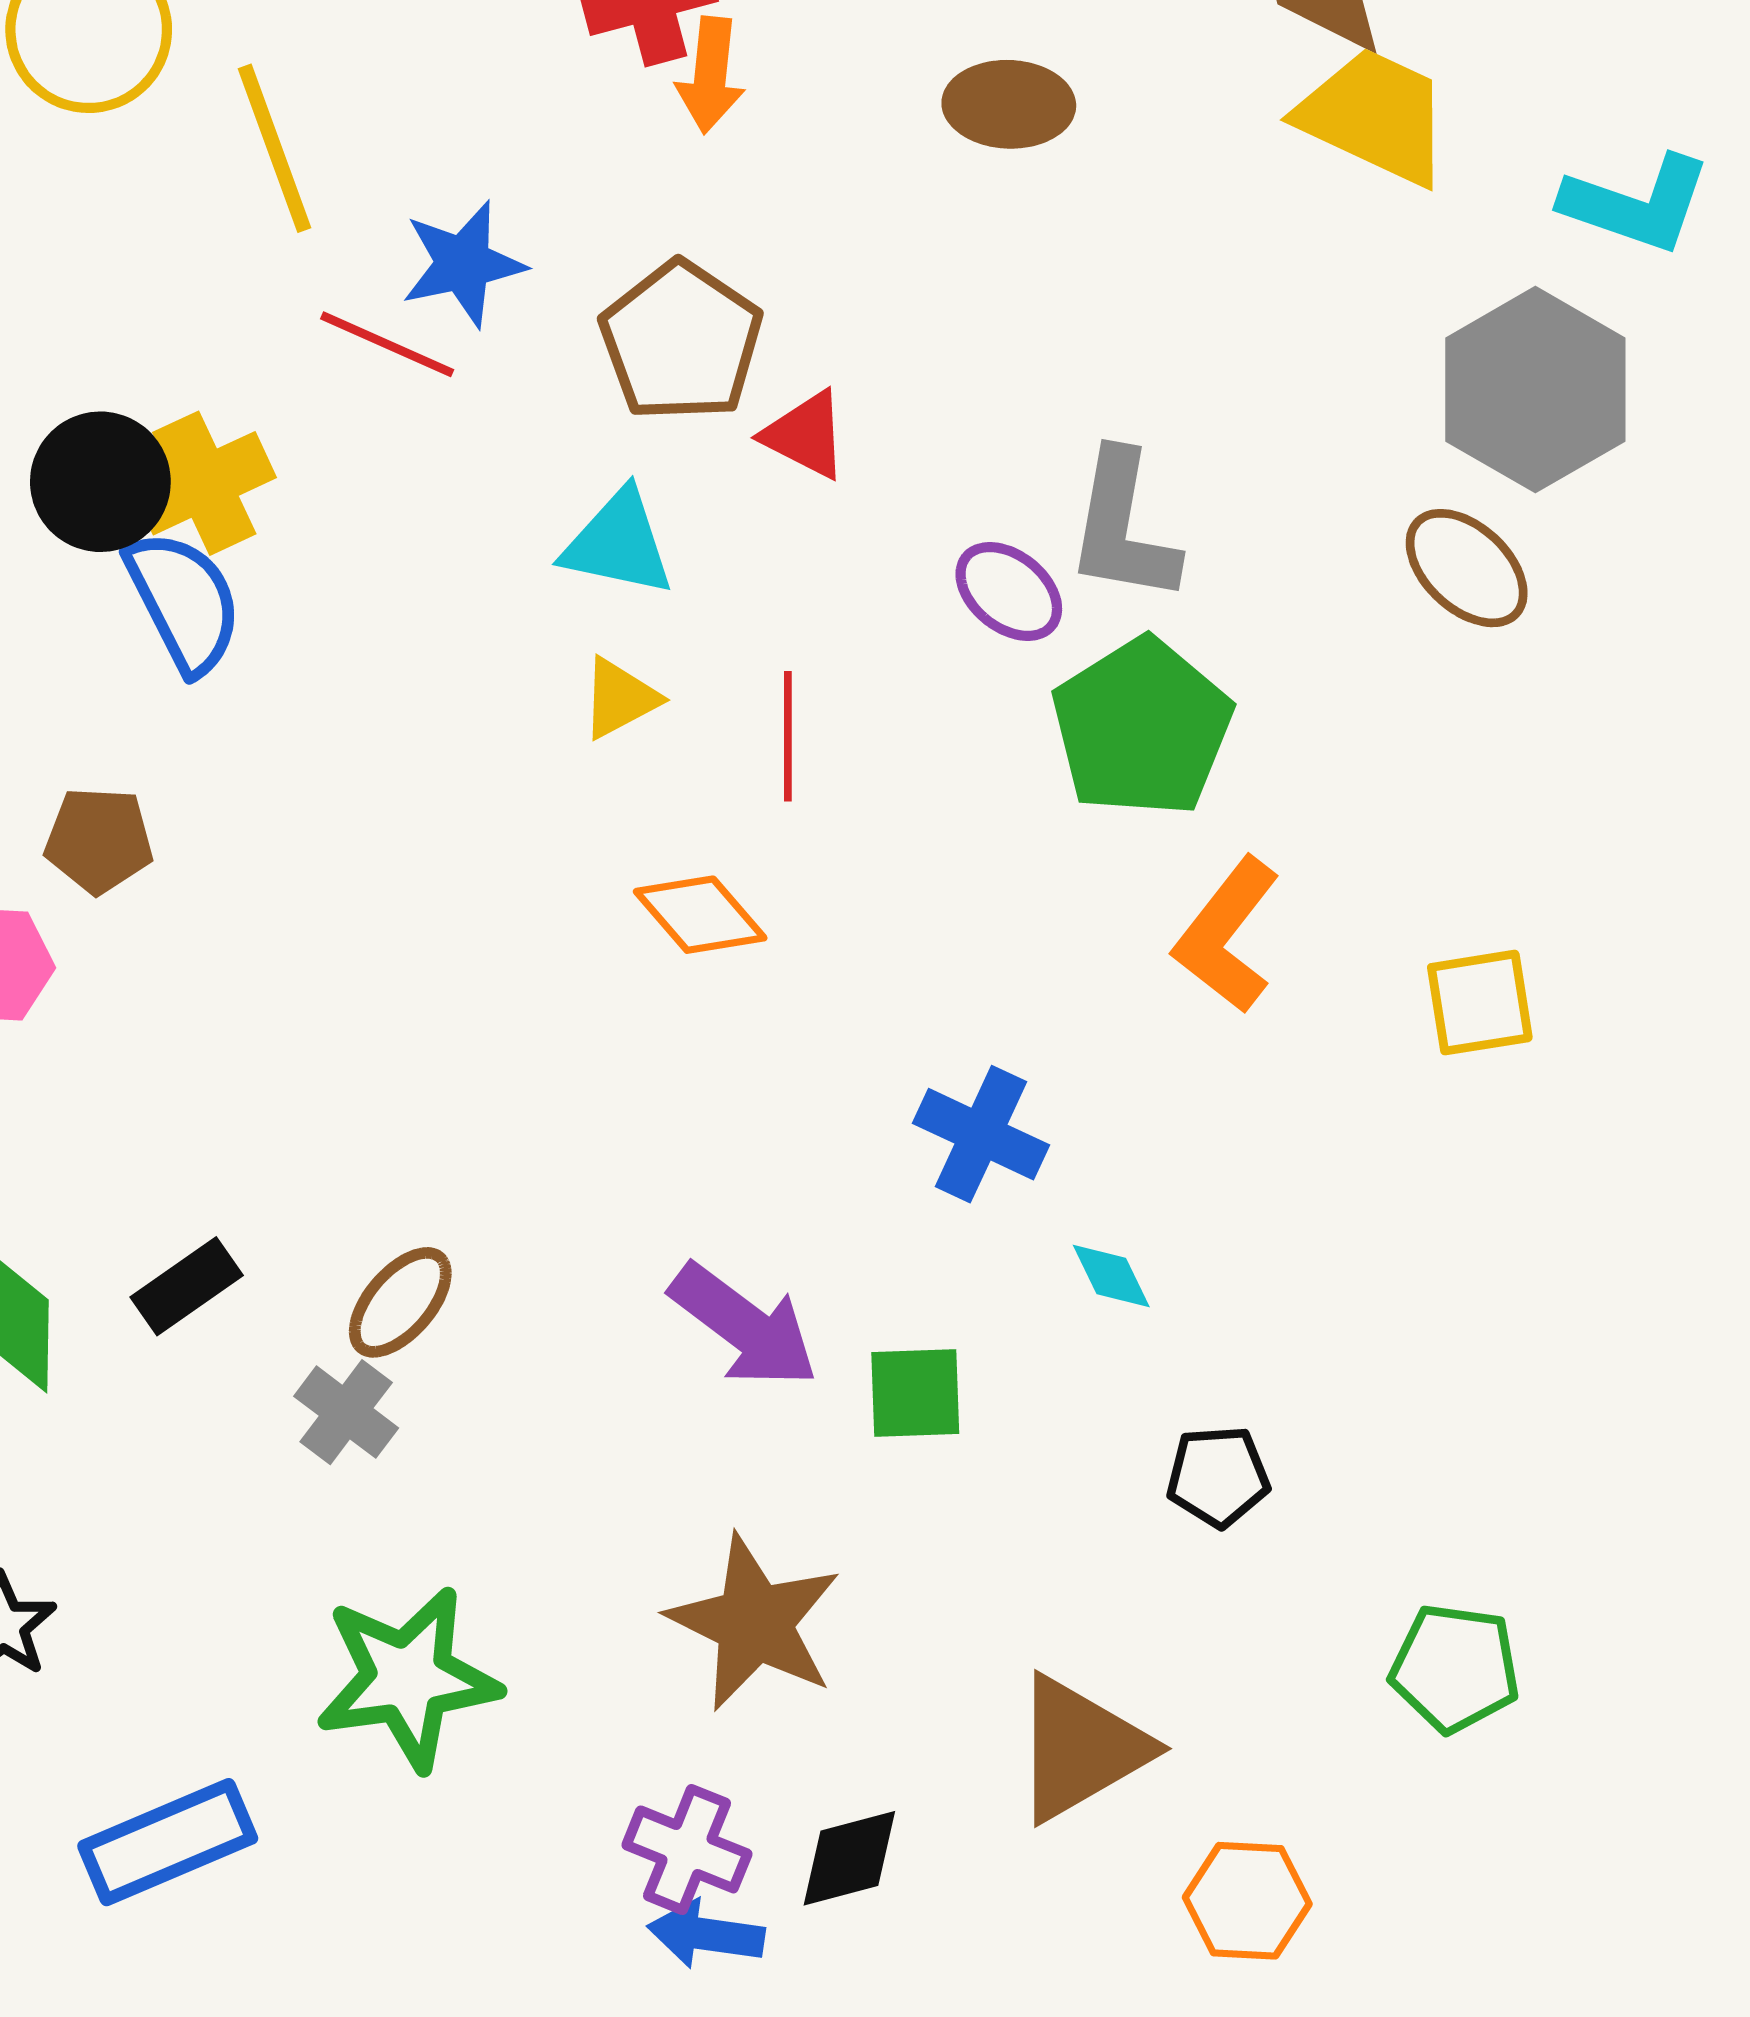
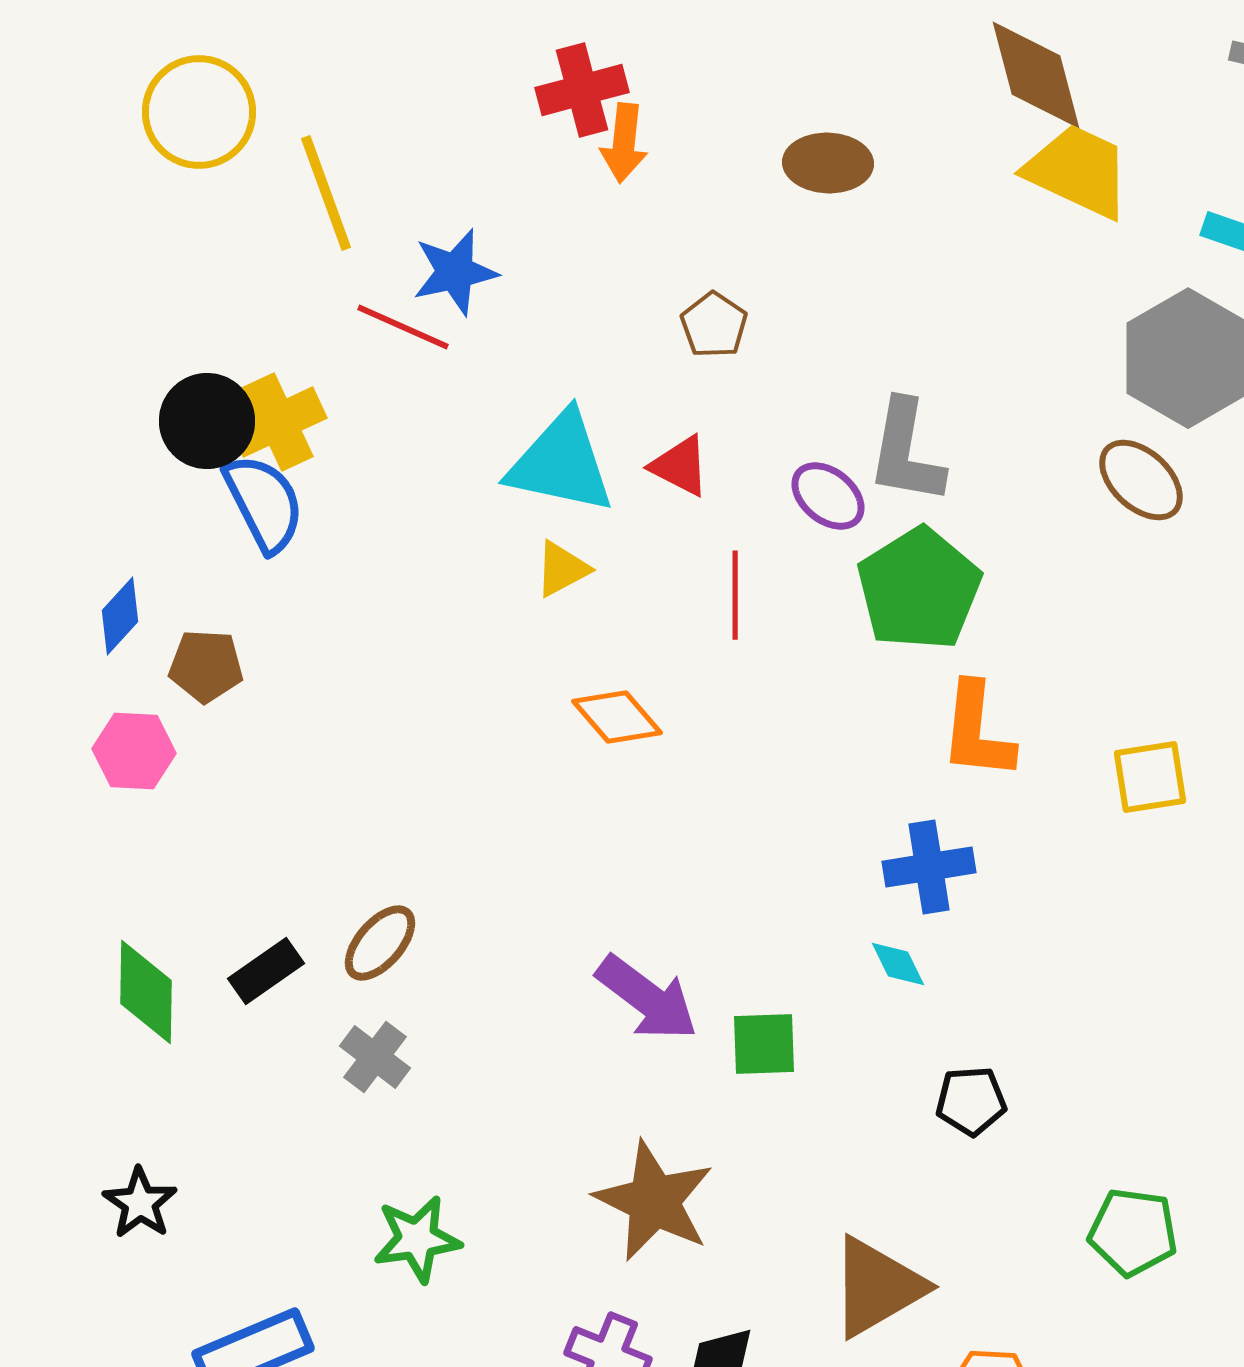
brown pentagon: (681, 341) -> (714, 325), moved, size x0.6
red triangle: (805, 435) -> (680, 466), moved
cyan triangle: (618, 543) -> (561, 463), size x1.4
red line: (788, 736) -> (735, 595), moved
orange L-shape: (1227, 935) -> (977, 731), turned -32
blue cross: (981, 1134) -> (929, 867), moved, turned -34
brown ellipse: (400, 1302) -> (380, 943), moved
green star: (408, 1678) -> (417, 1239), size x0.7

